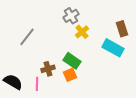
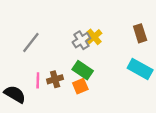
gray cross: (71, 16) -> (81, 40), moved
cyan rectangle: (113, 48) -> (140, 69), moved
pink line: (37, 84) -> (38, 80), moved

